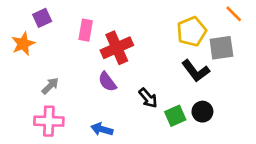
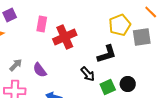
black L-shape: (196, 71) -> (107, 54), moved, turned -70
purple semicircle: (107, 82) -> (40, 70), moved

